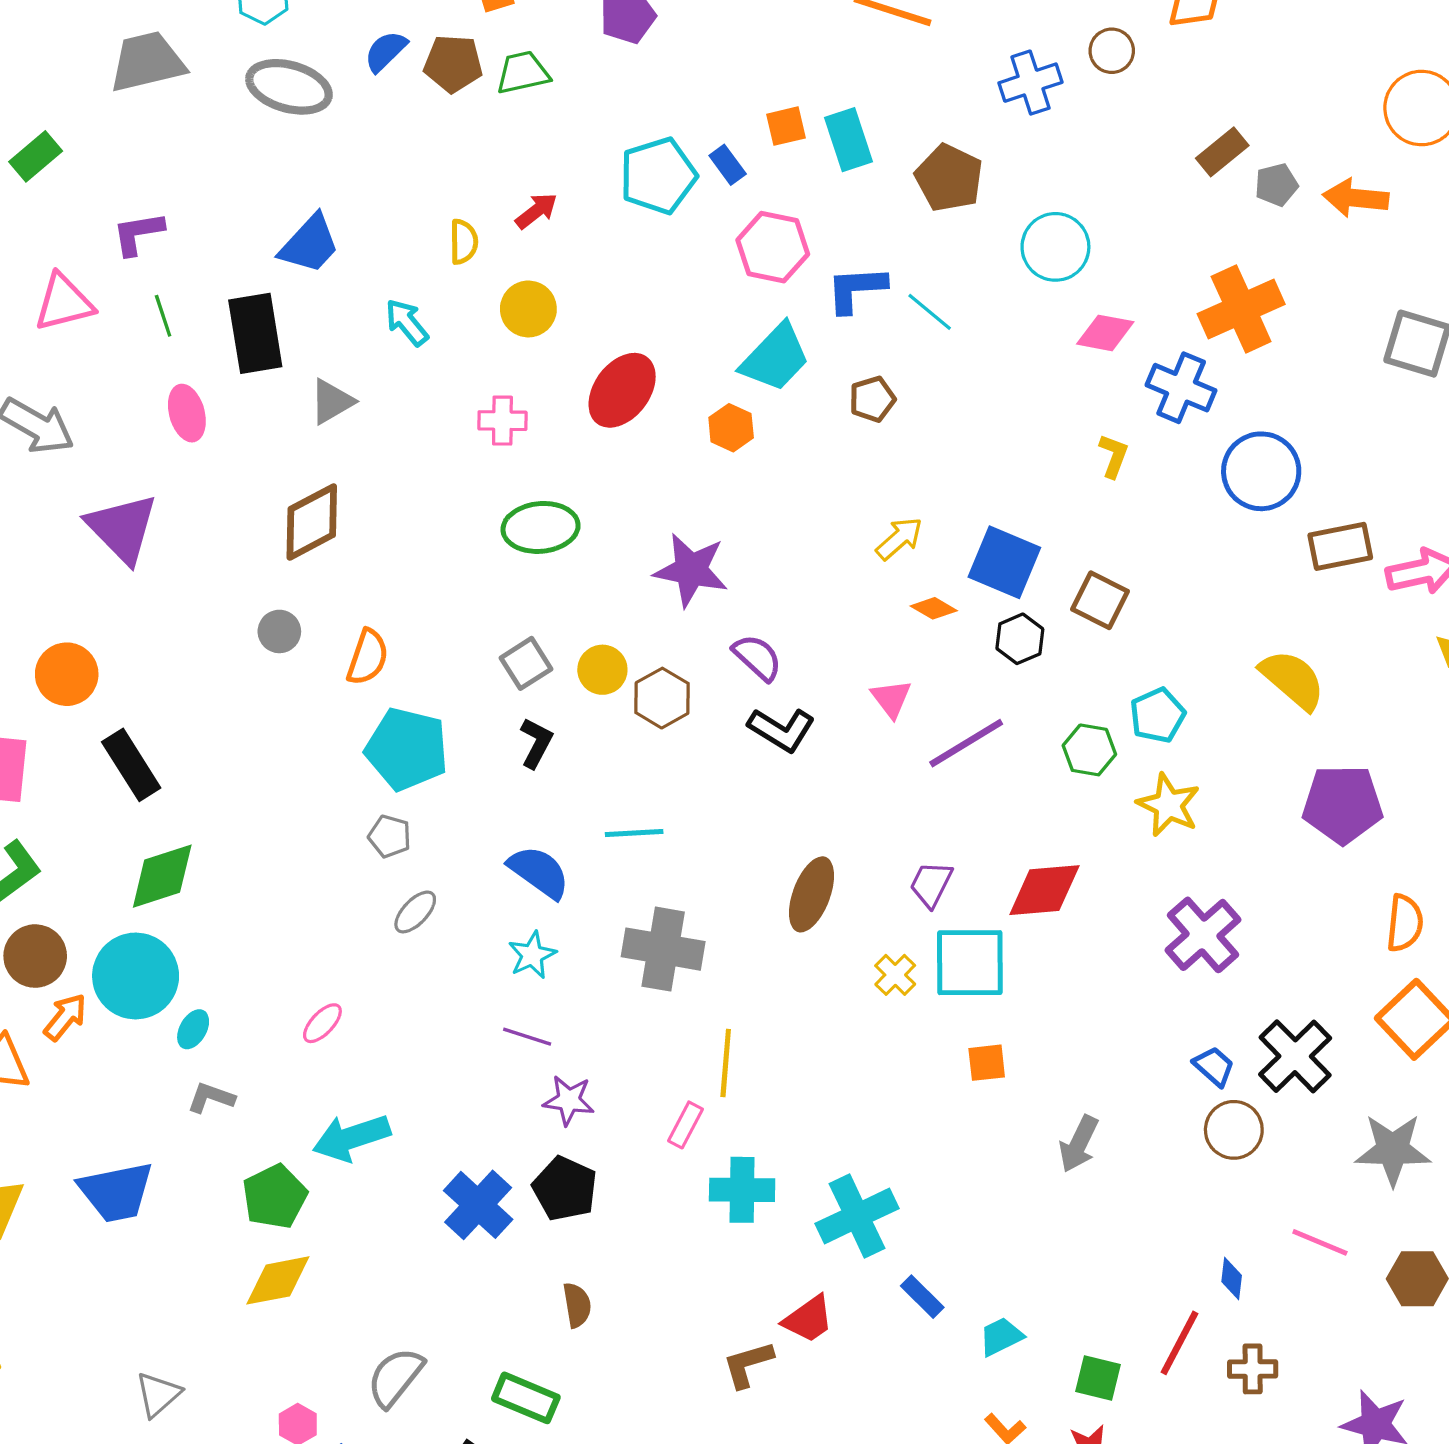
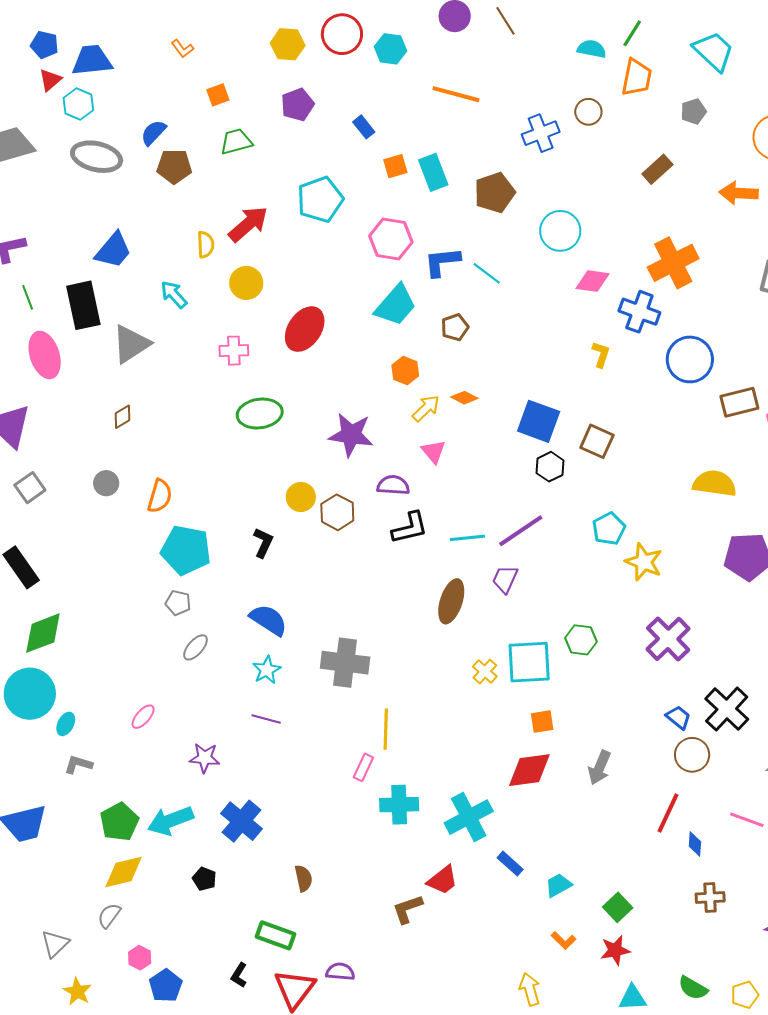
brown pentagon: (453, 64) -> (174, 166), moved
blue rectangle: (728, 165) -> (364, 127), moved
brown pentagon: (949, 178) -> (495, 193), turned 30
gray pentagon: (1276, 185) -> (693, 111), moved
red arrow: (536, 211) -> (248, 224), size x1.6
gray triangle: (332, 402) -> (131, 344), size x1.4
pink ellipse: (187, 413) -> (45, 355), size x1.4
orange hexagon: (731, 428) -> (405, 371), moved
brown diamond: (312, 522) -> (122, 417), size x0.5
yellow arrow: (899, 539) -> (426, 408), moved
orange diamond: (934, 608) -> (464, 398), moved
purple semicircle: (757, 657) -> (393, 485), turned -36
gray square: (526, 663) -> (30, 488), moved
yellow semicircle: (1293, 680) -> (715, 483), turned -30
pink triangle: (891, 698) -> (433, 452), moved
cyan pentagon: (1157, 715) -> (609, 529), moved
black L-shape: (782, 730) -> (410, 528), turned -42
green hexagon: (1089, 750) -> (581, 640), moved
cyan line: (634, 833) -> (467, 538), moved
purple trapezoid: (931, 884) -> (505, 579), moved
red diamond: (1044, 890) -> (529, 770), moved
brown ellipse: (811, 894) -> (451, 601), moved
purple star: (569, 1100) -> (205, 758), moved
cyan arrow: (351, 1138) -> (170, 821), moved
black pentagon: (565, 1189) -> (204, 879), moved, size x0.6
red line: (1179, 1343) -> (668, 813), moved
gray semicircle: (395, 1377) -> (109, 916), moved, size x0.7
green square: (1098, 1378) -> (618, 907), turned 36

